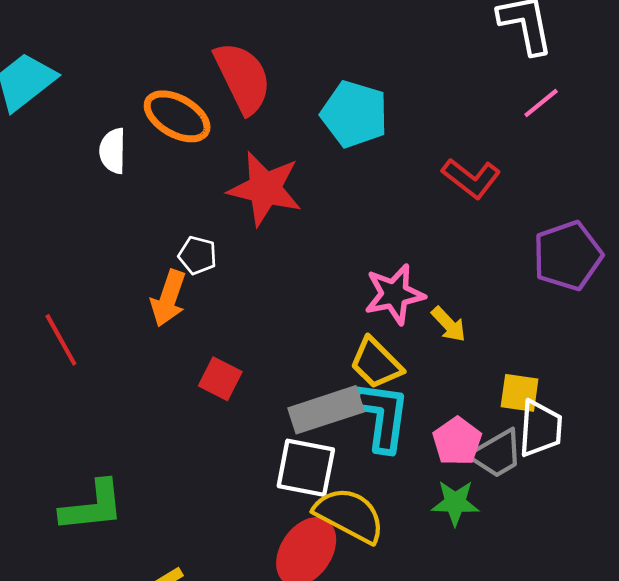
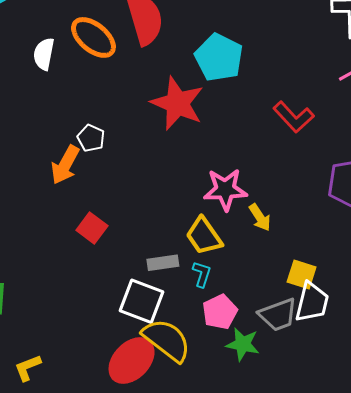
red star: (265, 189) -> (177, 103), moved
gray rectangle: (326, 410) -> (163, 263), size x0.6
cyan L-shape: (382, 416) -> (202, 274), size x0.5
pink pentagon: (457, 441) -> (220, 312), moved

